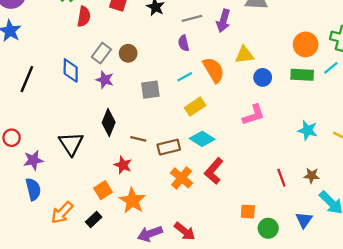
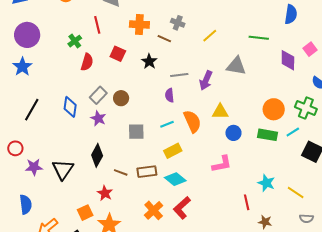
red circle: (12, 138) -> (15, 148), moved
brown rectangle: (169, 147) -> (147, 172), moved
purple star: (33, 160) -> (34, 167), moved
red line: (281, 178) -> (247, 202), moved

